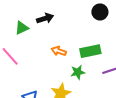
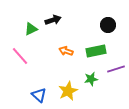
black circle: (100, 12) -> (108, 25), moved
green star: (78, 72) -> (91, 79), moved

